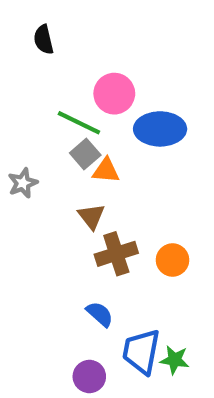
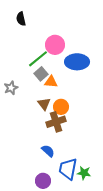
green line: (79, 123) -> (38, 59), turned -65
orange circle: (173, 260) -> (61, 107), moved

